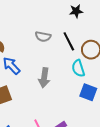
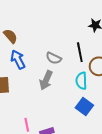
gray semicircle: (43, 37) -> (54, 58), moved

